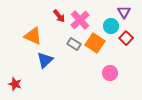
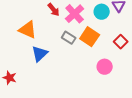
cyan circle: (111, 26) -> (102, 12), moved
red square: (126, 38) -> (121, 42), moved

